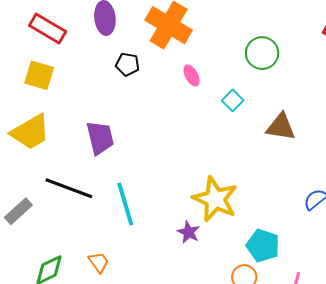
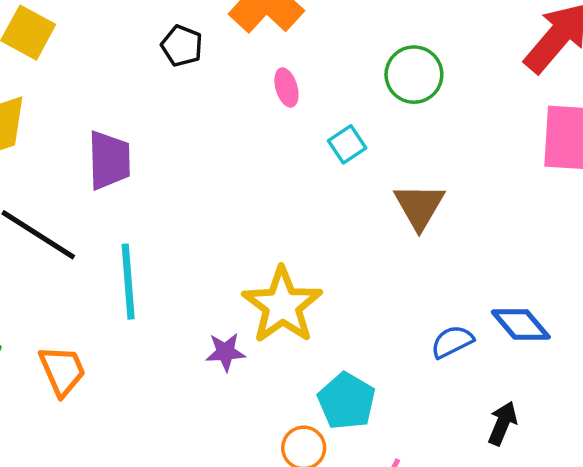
brown triangle: (281, 127) -> (419, 206), turned 40
purple star: (189, 232) -> (225, 352), turned 30
orange trapezoid: (99, 262) -> (62, 371), size x1.4

